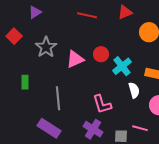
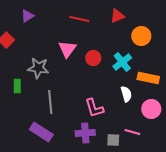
gray star: (46, 47) -> (38, 68), moved, turned -30
pink triangle: (75, 59) -> (67, 49), moved, turned -30
cyan cross: (122, 66) -> (122, 62), moved
purple cross: (93, 129) -> (85, 133), turned -36

